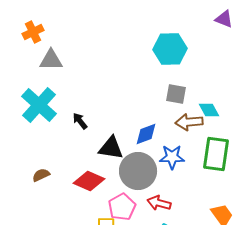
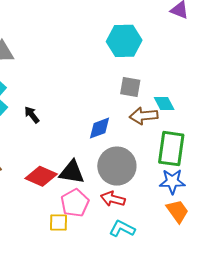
black triangle: (111, 148) -> (72, 172), moved
blue star: (172, 157) -> (172, 181), moved
gray circle: (138, 171) -> (117, 166), moved

